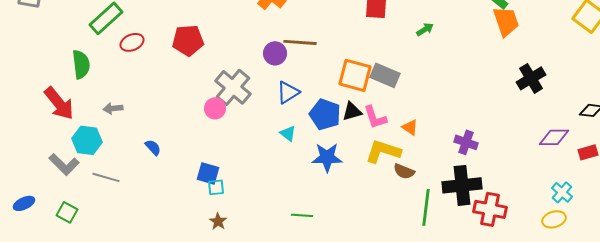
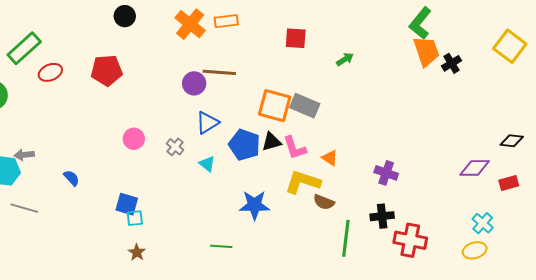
black cross: (531, 78) -> (452, 63), moved, size x0.7
gray cross: (233, 87) -> (175, 147), moved, size x0.5
gray arrow: (113, 108) -> (24, 155), moved
blue star: (327, 157) -> (254, 205), moved
black cross: (462, 185) -> (382, 216), size x0.6

